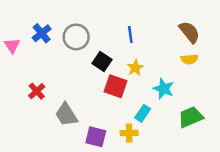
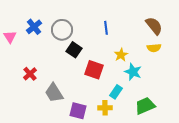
black square: (102, 62) -> (74, 50), moved
yellow star: (135, 68) -> (121, 55), moved
green trapezoid: (191, 117) -> (145, 106), moved

